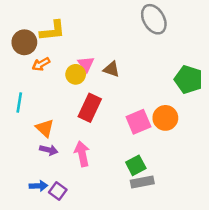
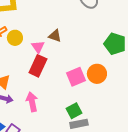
pink triangle: (86, 64) -> (38, 47), moved
yellow circle: (76, 74) -> (15, 38), moved

